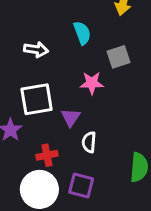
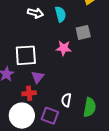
white arrow: (36, 50) -> (35, 13), moved
purple triangle: (71, 117) -> (38, 77), moved
white semicircle: (89, 142) -> (66, 100), moved

